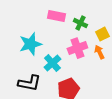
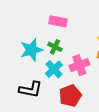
green cross: (80, 23) -> (55, 47), moved
pink cross: (77, 48) -> (79, 65), moved

